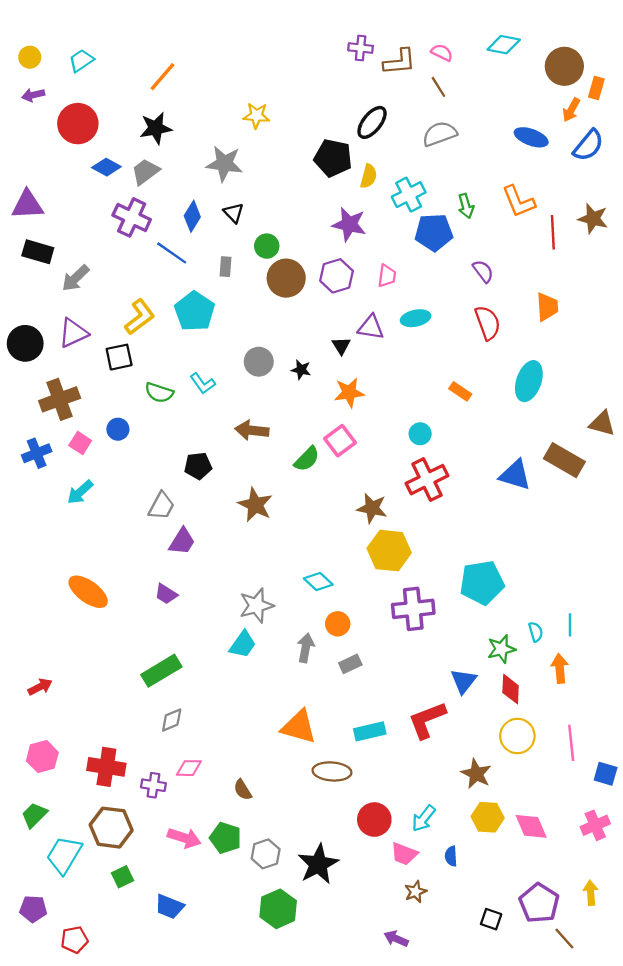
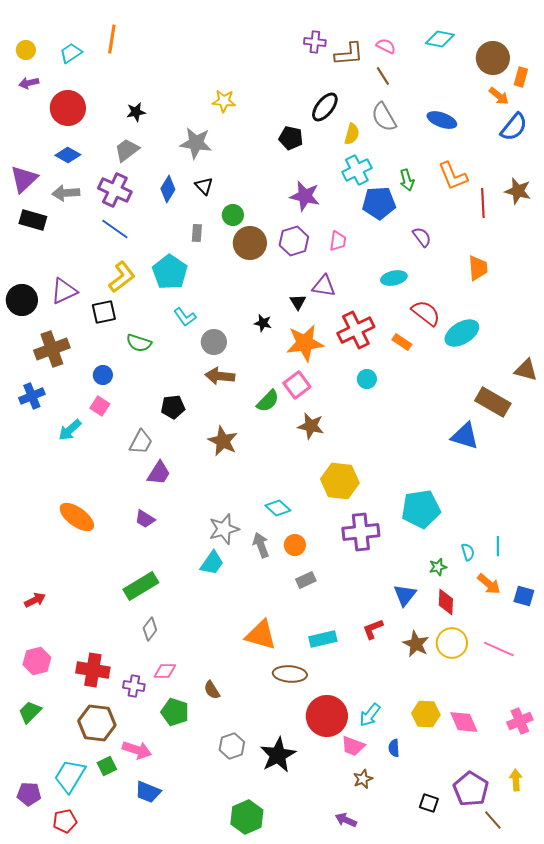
orange line: (163, 77) -> (112, 39), moved, turned -32
orange arrow: (571, 110) -> (499, 96), turned -80
black star: (156, 128) -> (136, 112), size x0.7
gray semicircle: (440, 134) -> (384, 117), turned -100
blue ellipse: (531, 137) -> (442, 120), moved
black pentagon: (333, 158) -> (291, 138), size x0.7
blue diamond: (106, 167) -> (68, 155), moved
yellow semicircle: (369, 176) -> (352, 134), moved
purple triangle: (27, 205) -> (24, 179), turned -40
blue line: (172, 253) -> (115, 229), moved
gray arrow: (76, 278) -> (66, 193), moved, turned 40
cyan ellipse: (416, 318) -> (394, 278), moved
red semicircle: (488, 323) -> (426, 313), moved, turned -32
gray circle: (259, 362) -> (214, 342), moved
cyan ellipse: (529, 381) -> (462, 333), turned 40
cyan L-shape: (203, 383) -> (185, 317), moved
orange star: (349, 393) -> (305, 343), size x1.4
pink square: (80, 443) -> (100, 406), moved
blue triangle: (515, 475) -> (465, 436), moved
red cross: (427, 480) -> (356, 330), moved
brown star: (372, 508) -> (311, 426), moved
gray arrow: (306, 648) -> (261, 545), moved, turned -30
green star: (501, 649) -> (438, 567), size x0.7
orange arrow: (560, 668) -> (489, 584), turned 135
gray diamond: (172, 720) -> (150, 629), turned -30
red L-shape: (427, 720) -> (373, 629), size x0.6
pink line: (571, 743) -> (499, 649), turned -60
brown star: (476, 774) -> (416, 644), moved
blue square: (606, 774) -> (524, 596), moved
red circle: (374, 820) -> (327, 716), size x1.4
pink arrow: (184, 838) -> (137, 750), moved
green pentagon: (226, 838) -> (175, 712), moved
cyan trapezoid: (64, 855) -> (70, 776), moved
green hexagon: (278, 909) -> (247, 817), moved

